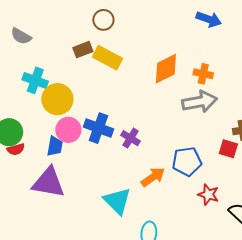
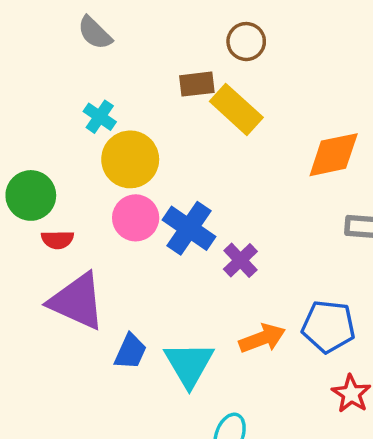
cyan cross: (35, 80) -> (100, 117), size x0.7
blue trapezoid: (55, 146) -> (130, 351), moved
red semicircle: (16, 149) -> (57, 240), moved

